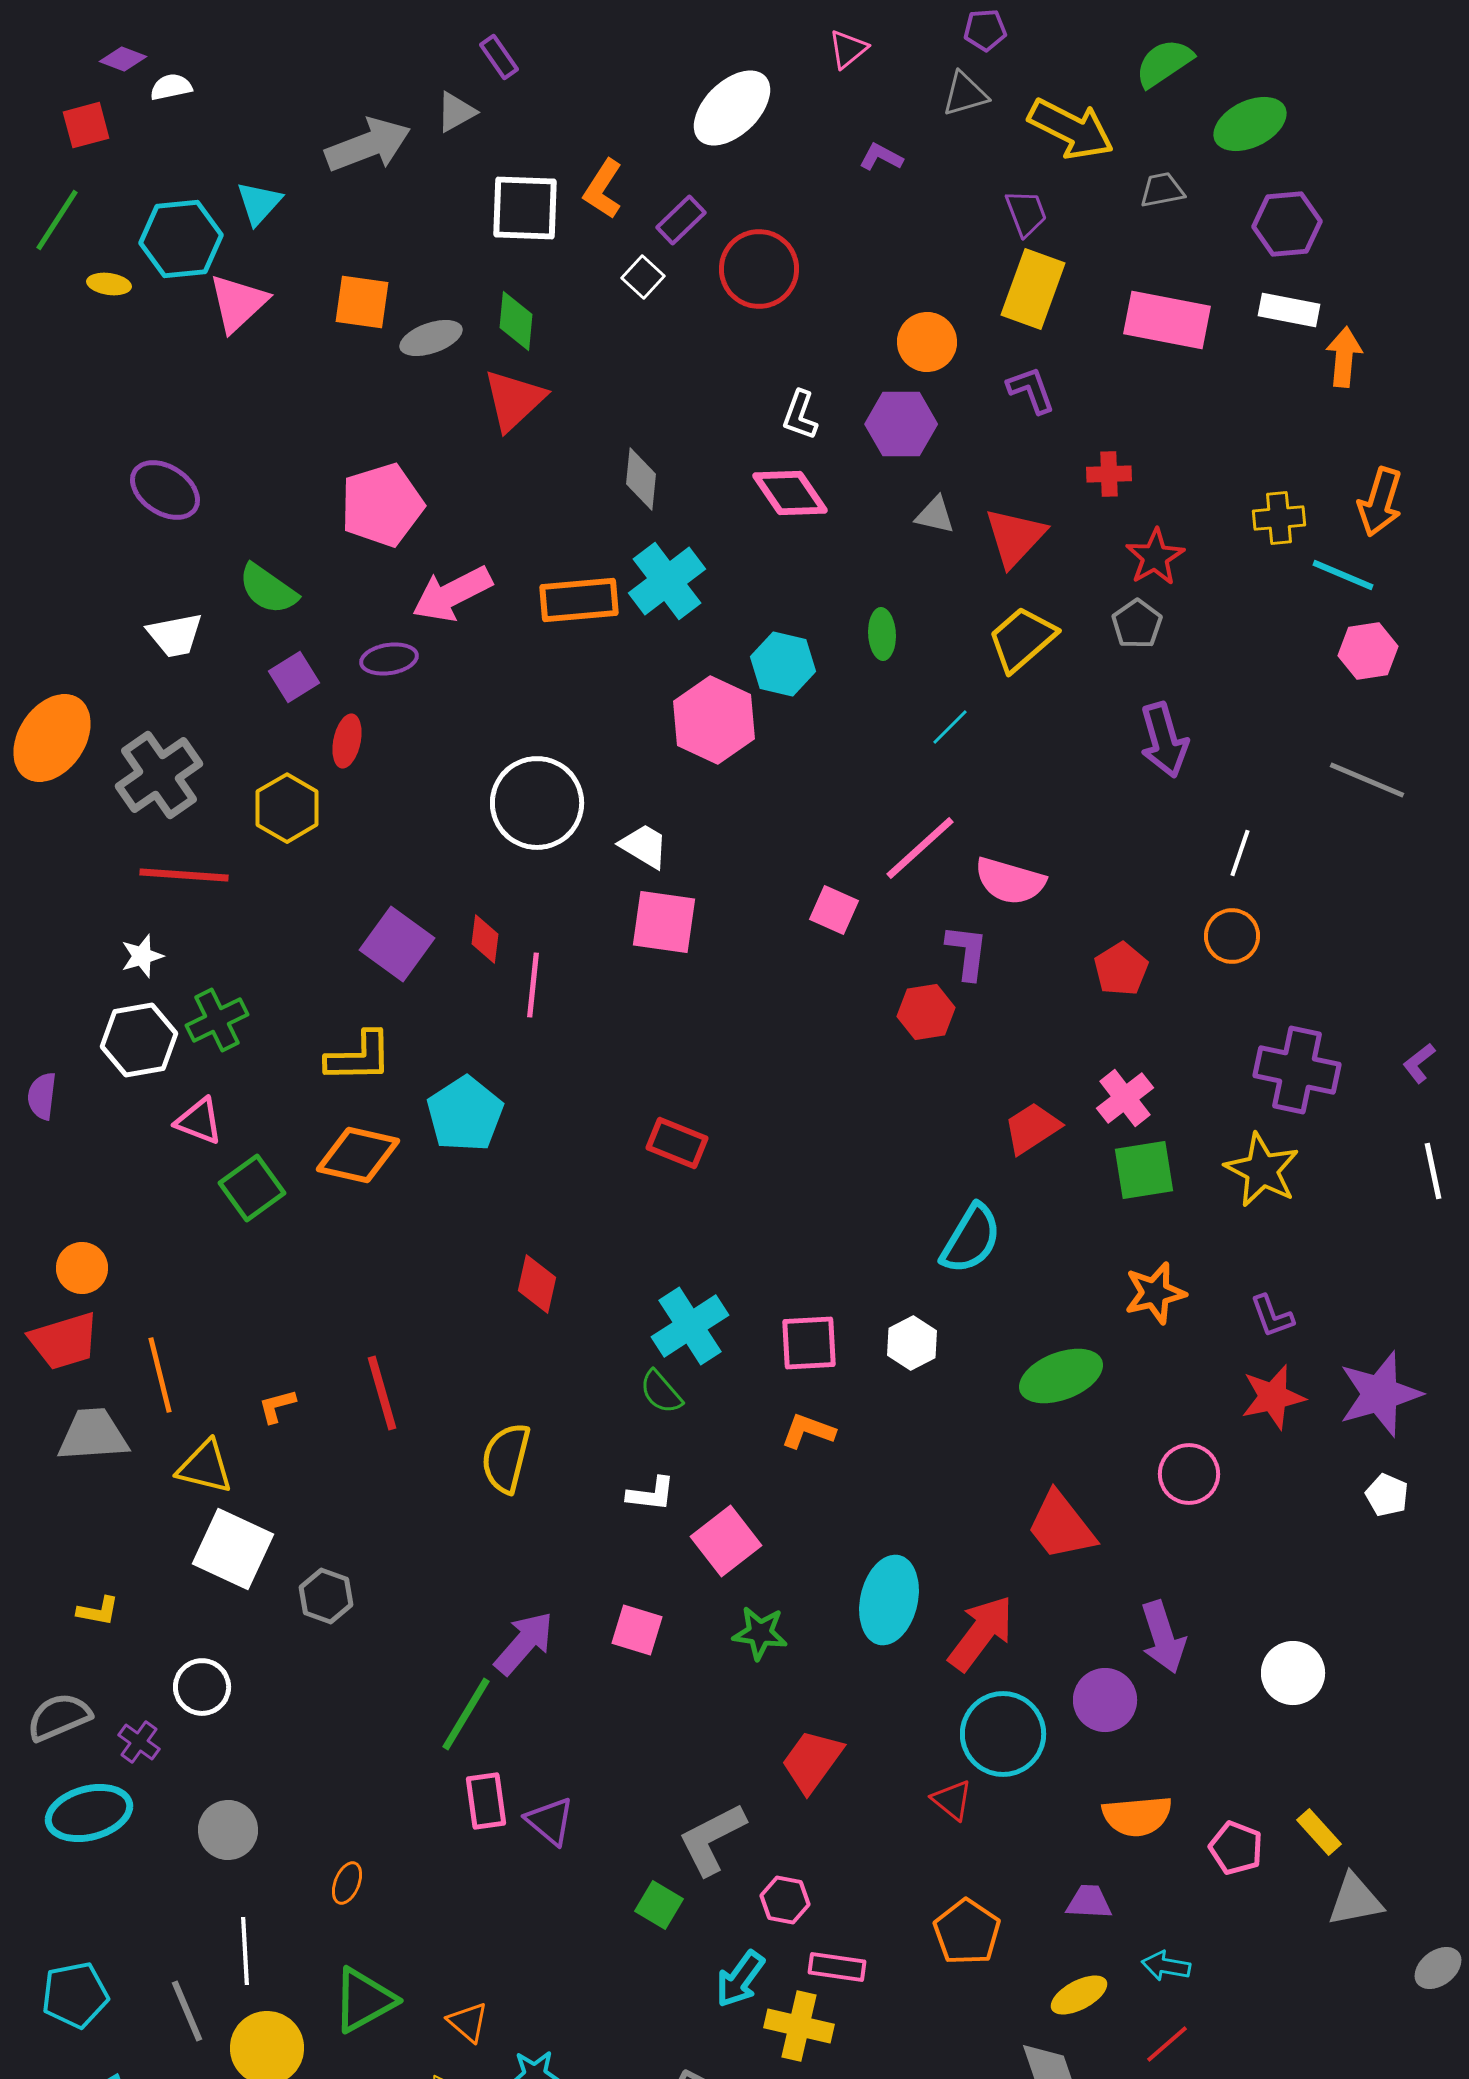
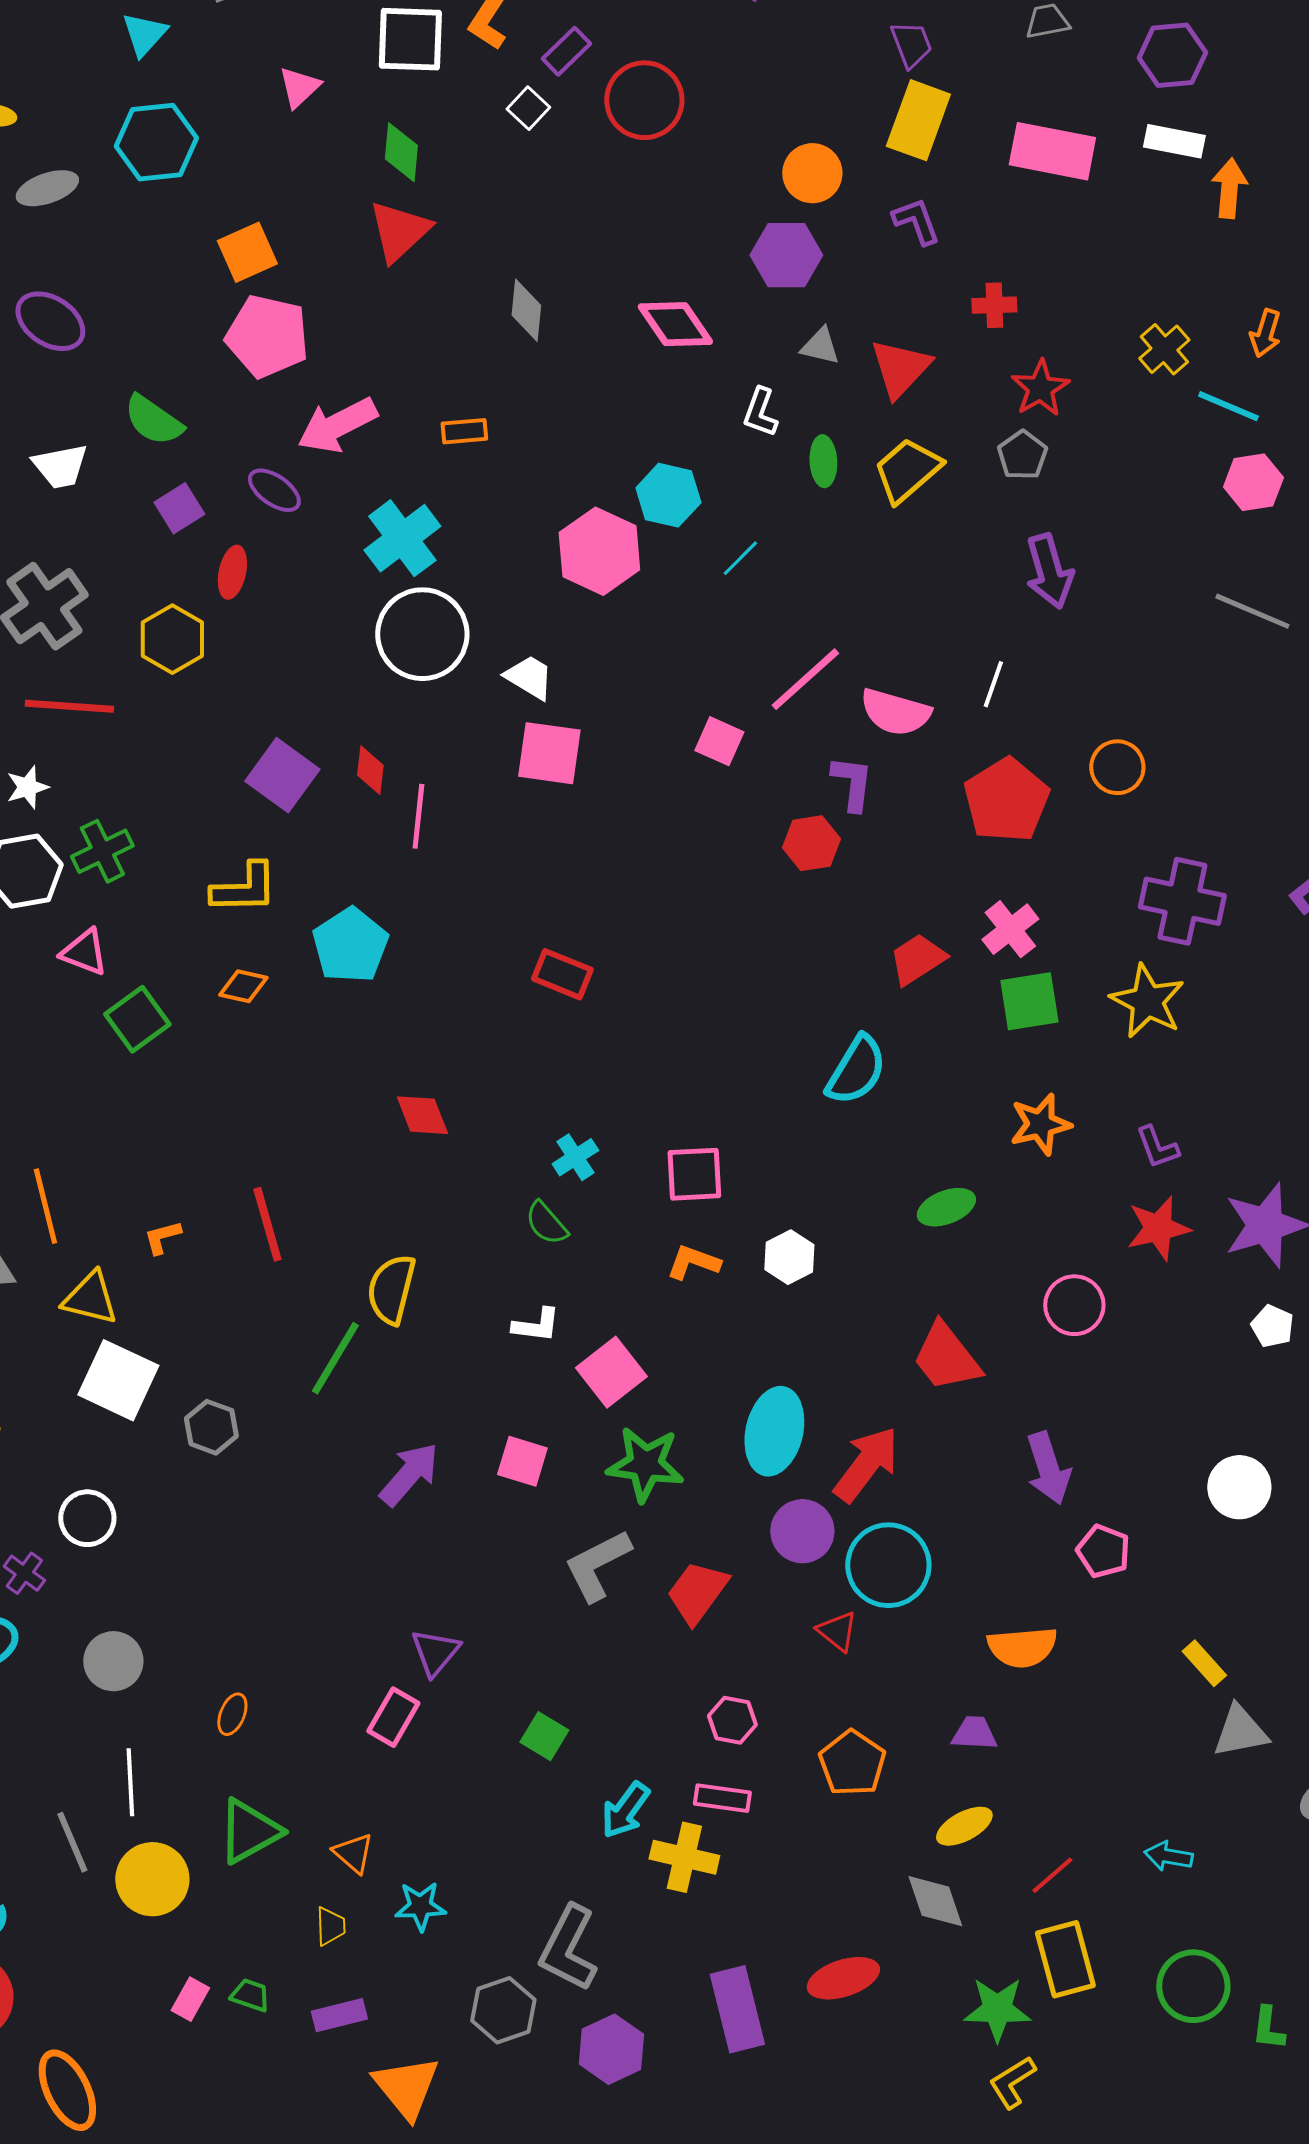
cyan hexagon: (181, 239) -> (156, 142), moved
orange square: (362, 302) -> (247, 252), moved, turned -32
pink triangle: (238, 303) -> (299, 87), moved, size x0.7
gray ellipse: (431, 338) -> (47, 188), moved
white L-shape: (800, 415) -> (760, 412), moved
orange arrow: (1380, 502) -> (1265, 333), size x0.7
pink pentagon: (382, 505) -> (267, 336), turned 30
yellow cross: (1279, 518) -> (1164, 349), turned -36
cyan cross: (667, 581) -> (402, 538), moved
orange rectangle: (579, 600) -> (464, 431), size x0.6
green ellipse: (882, 634) -> (823, 461), moved
purple ellipse: (389, 659) -> (274, 490), turned 44
cyan line: (950, 727) -> (740, 558), moved
white line: (1240, 853) -> (993, 684), moved
red pentagon: (1121, 969) -> (1006, 800), size x1.6
orange diamond: (358, 1155) -> (243, 986), size x0.6
red diamond: (537, 1284) -> (422, 1115), turned -34
cyan cross: (690, 1326) -> (575, 1157), size x0.6
white hexagon: (912, 1343) -> (789, 1257), moved
green ellipse: (1061, 1376) -> (946, 1207), size x0.7
green star: (760, 1633) -> (645, 1464), size x1.4
white circle: (1293, 1673) -> (1239, 1487), moved
purple circle: (1105, 1700) -> (802, 1531), moved
green line: (466, 1714) -> (335, 1358), moved
pink rectangle: (486, 1801) -> (393, 1717), moved, turned 38
purple triangle: (550, 1821) -> (435, 1652), turned 30
gray L-shape: (712, 1839) -> (597, 1565), moved
pink pentagon: (1236, 1848) -> (1103, 1551), moved
pink hexagon: (785, 1900) -> (732, 1720), moved
cyan arrow: (1166, 1966) -> (1168, 1856), moved

